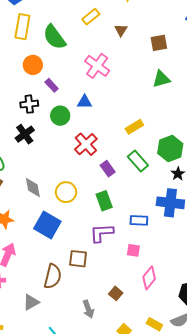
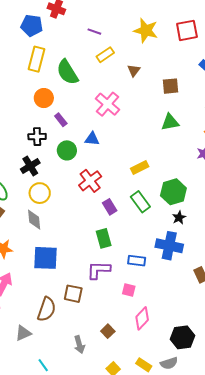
yellow circle: (66, 192) -> (40, 193), moved
blue square: (47, 225) -> (45, 258), turned -32

